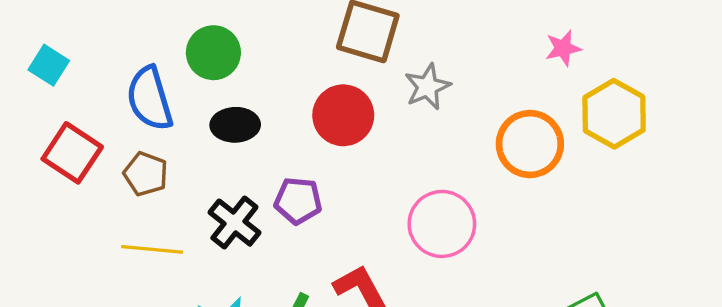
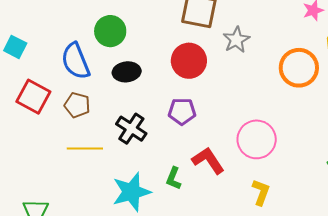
purple pentagon: (298, 201) -> (182, 111), moved
pink circle: (442, 224) -> (257, 139), moved

